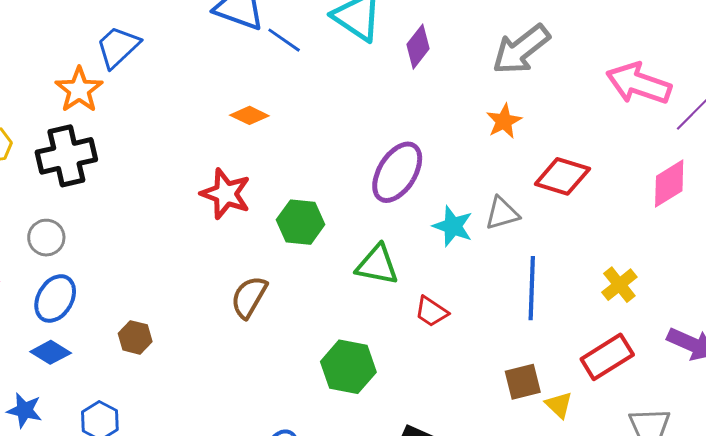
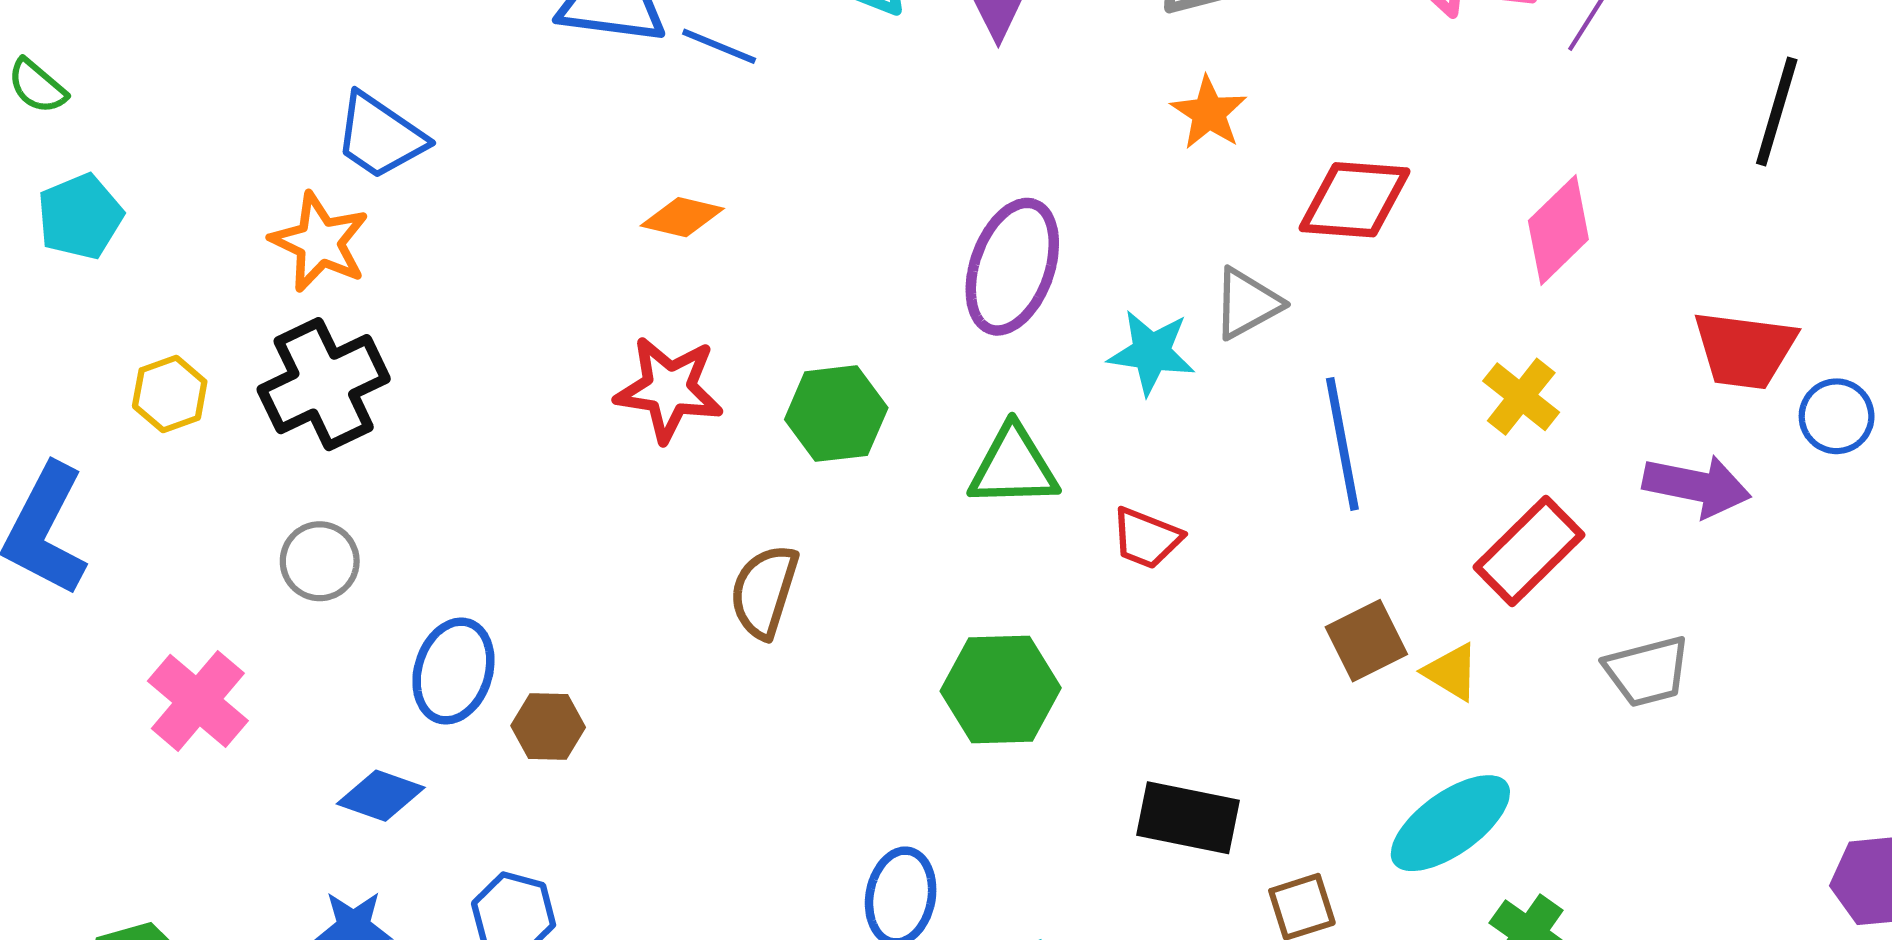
blue trapezoid: (118, 47) -> (380, 136), turned -90
pink diamond: (669, 184) -> (1558, 230), moved
blue ellipse: (55, 298) -> (453, 671), moved

